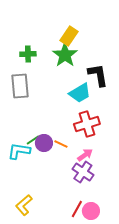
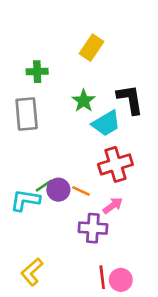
green star: (65, 55) -> (84, 101), moved, size x0.7
purple cross: (83, 172) -> (93, 228), moved, turned -30
red line: (77, 209) -> (102, 277), turned -36

